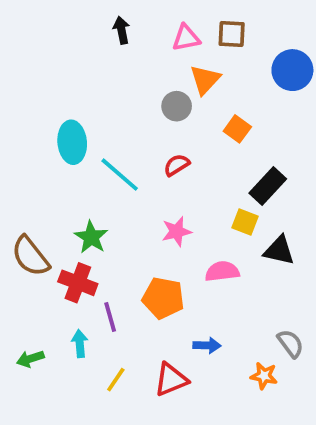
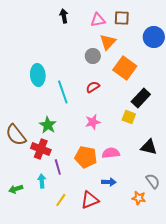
orange square: (237, 129) -> (125, 68), size x1.6
cyan line: (120, 175) -> (63, 92), turned 30
black triangle: (279, 250) -> (149, 147), moved
pink semicircle: (222, 271) -> (111, 153), moved

